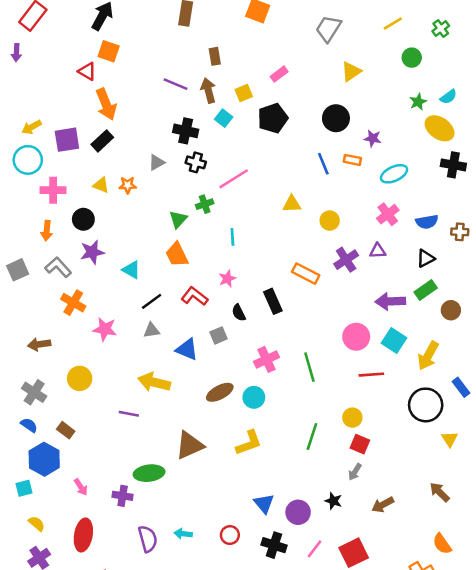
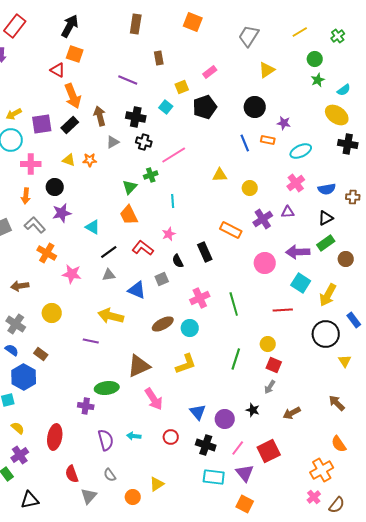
brown arrow: (208, 90) -> (100, 116), moved
green star: (418, 102) -> (318, 80), moved
pink circle: (356, 337) -> (265, 263), moved
pink arrow: (81, 487) -> (154, 399), moved, size x1.6

